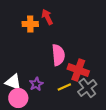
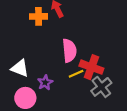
white triangle: (13, 82) -> (20, 68), moved
yellow line: (64, 87) -> (76, 74), moved

